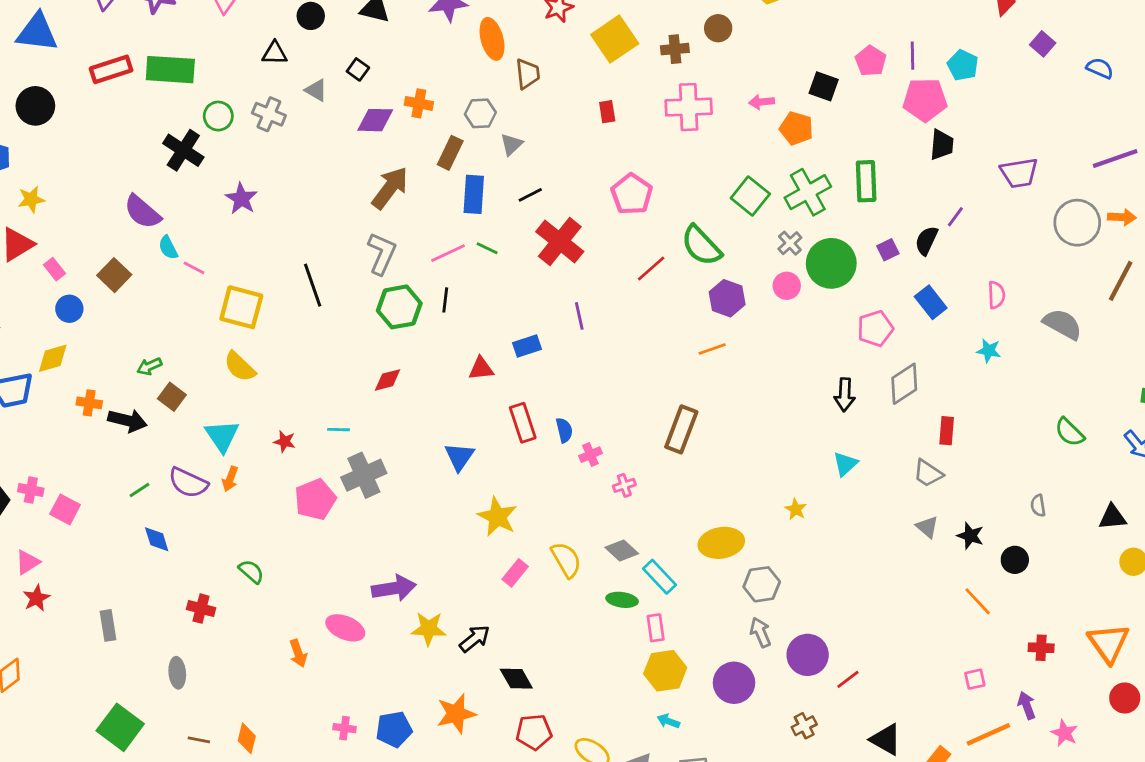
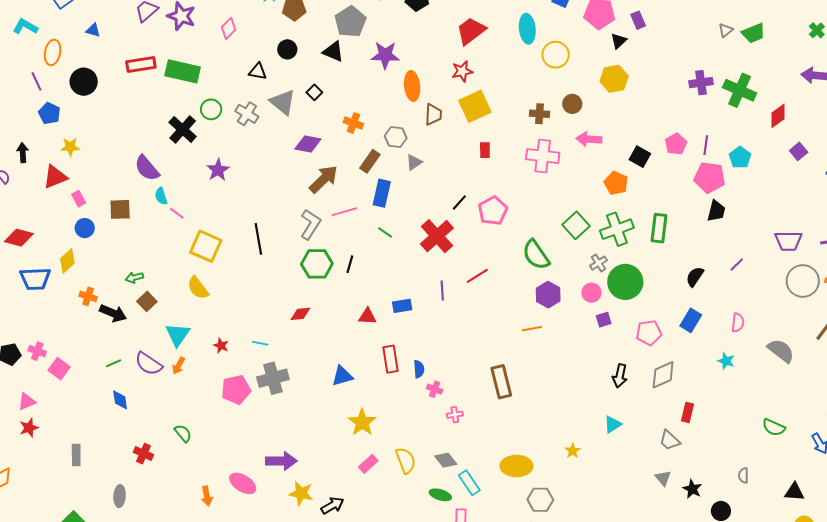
blue triangle: (37, 32) -> (93, 30), size x0.5
yellow square: (615, 39) -> (475, 106), moved
gray triangle: (316, 90) -> (283, 102), size x1.6
pink arrow: (762, 102) -> (589, 139), moved, size x1.4
purple diamond: (375, 120) -> (308, 144), moved
purple trapezoid: (1019, 173) -> (788, 241), moved
black line: (530, 195) -> (459, 202), moved, turned -30
purple line: (955, 217) -> (737, 264), moved
purple square: (888, 250) -> (604, 320), moved
pink line: (448, 253) -> (344, 212), moved
red line: (651, 268) -> (477, 276), moved
brown square: (114, 275) -> (120, 209), turned 35
blue rectangle: (931, 302) -> (691, 320), turned 60
yellow diamond: (53, 358) -> (67, 261), turned -35
brown rectangle: (681, 429) -> (501, 382), turned -44
green semicircle: (1069, 432) -> (774, 427), turned -30
pink cross: (590, 455) -> (435, 389), turned 35
blue triangle: (459, 457) -> (342, 376), turned 30

